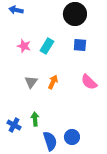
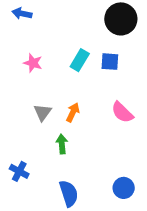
black circle: (75, 14) -> (121, 19), moved
cyan rectangle: (47, 46) -> (80, 60), moved
green arrow: (35, 119) -> (62, 144), moved
blue circle: (72, 137) -> (124, 188), moved

